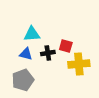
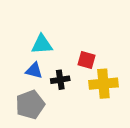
black cross: (48, 53) -> (60, 80), moved

